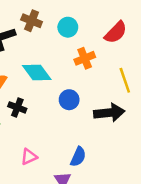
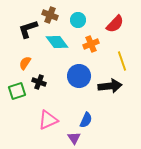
cyan diamond: (37, 73) -> (57, 42), moved
blue circle: (69, 100) -> (79, 76), size x1.5
pink triangle: (29, 157) -> (48, 120), size x1.5

